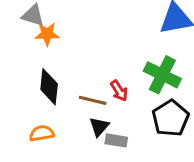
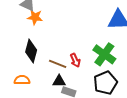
black triangle: (99, 127) -> (59, 81), turned 40

